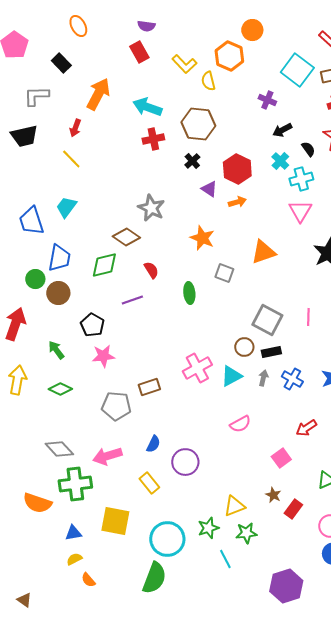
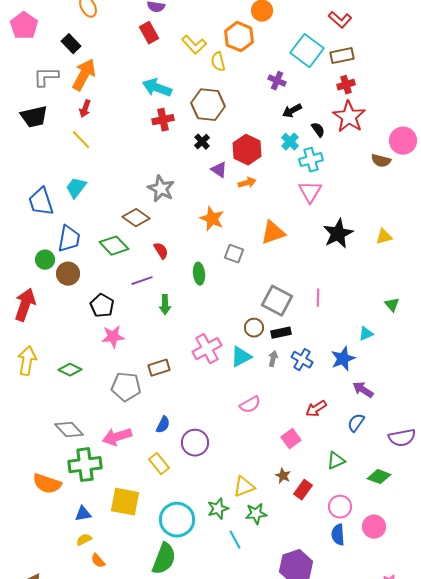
orange arrow: (98, 94) -> (84, 75), moved
green diamond: (104, 265) -> (114, 246), turned 60
green arrow: (56, 350) -> (165, 305), moved, turned -144

